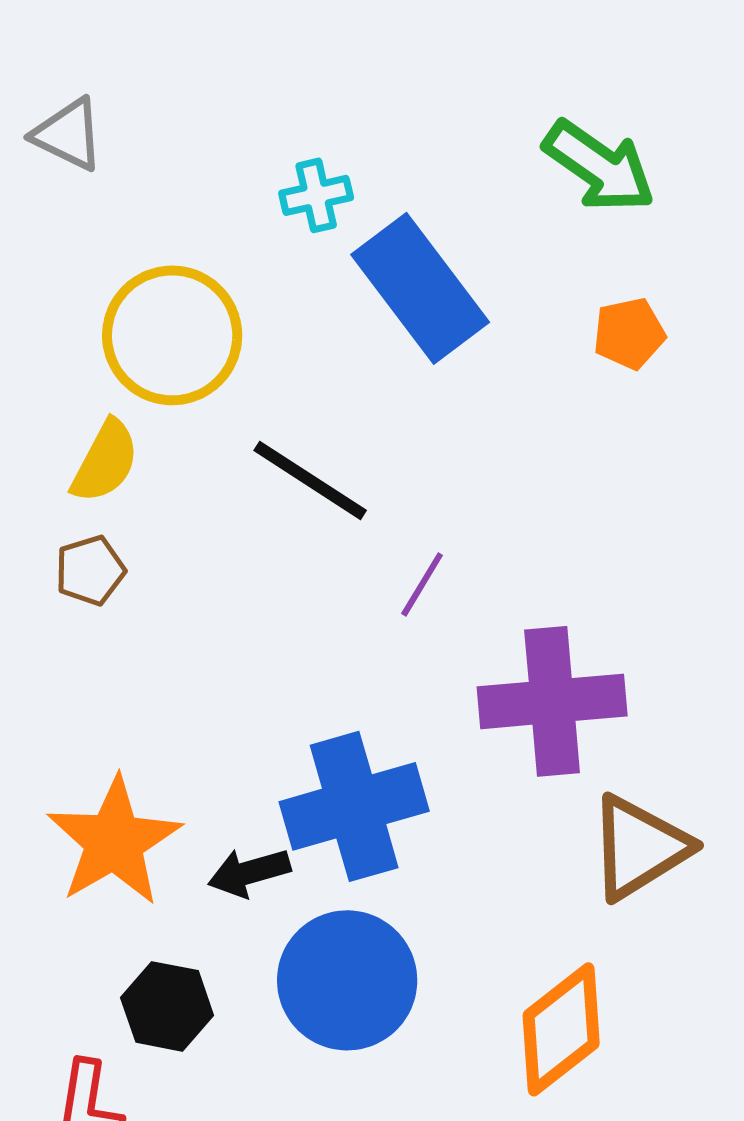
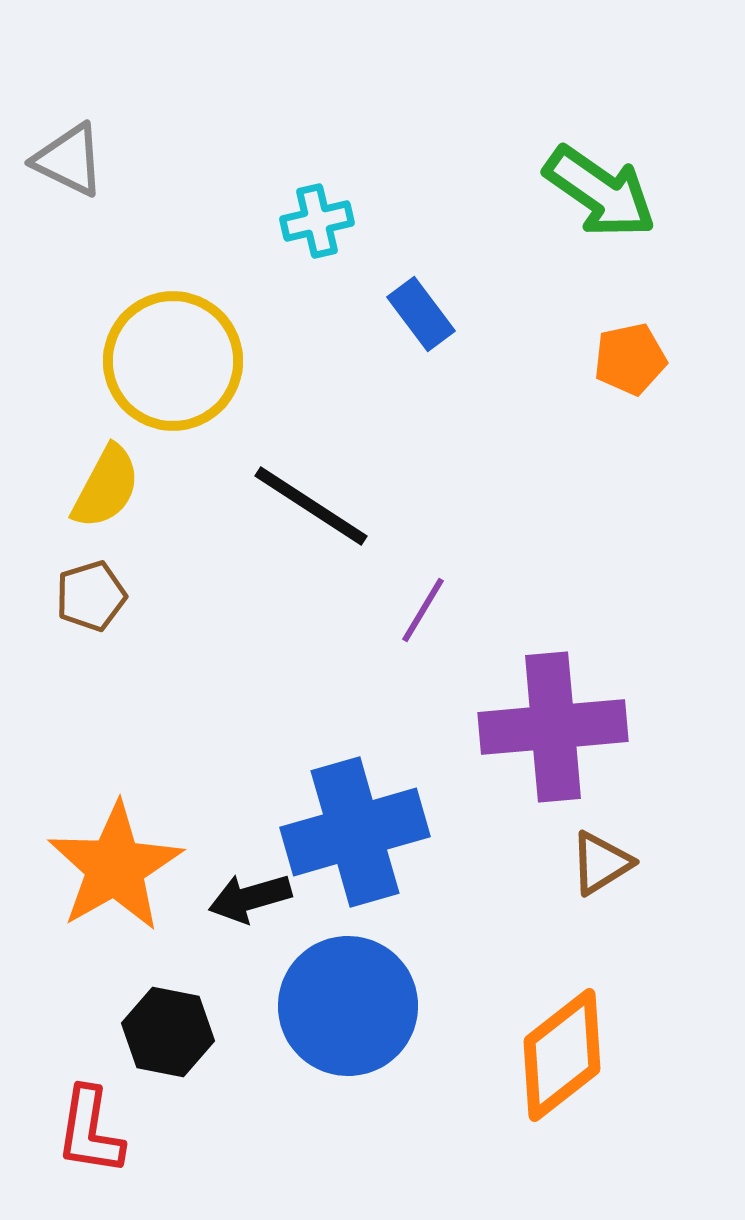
blue rectangle: (420, 288) -> (421, 314), size x0.5
brown triangle: (639, 847) -> (601, 863), moved, size x0.6

